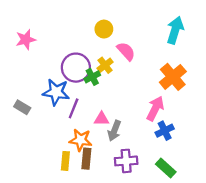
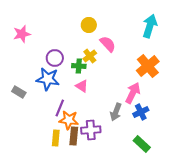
purple circle: (76, 68) -> (55, 58), moved, size x0.7
green cross: (92, 77) -> (79, 66), turned 32
purple line: (74, 108) -> (60, 108), moved
pink triangle: (102, 119) -> (82, 86), moved, turned 32
gray arrow: (114, 131) -> (116, 112), moved
purple cross: (126, 161) -> (91, 130), moved

